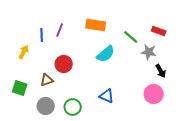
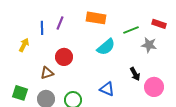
green line: (131, 37) -> (131, 30), turned -63
black arrow: (161, 71) -> (135, 74), moved
green square: (20, 88) -> (20, 93), moved

